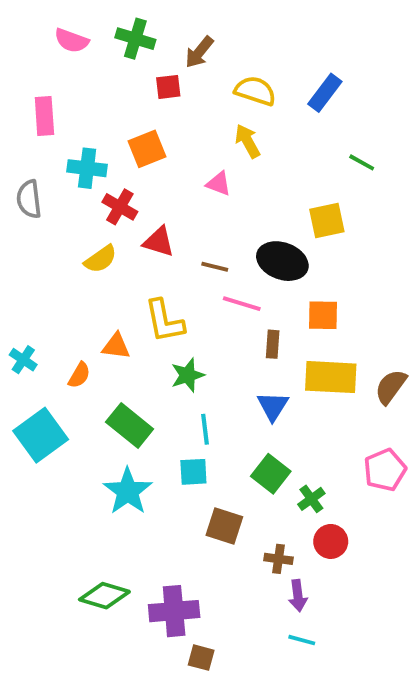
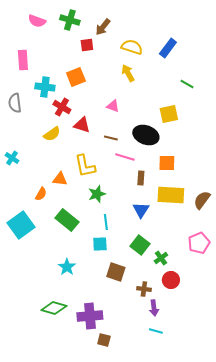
pink triangle: (219, 184) -> (113, 106), moved
cyan cross: (23, 360) -> (12, 158), moved
cyan star: (128, 491) -> (67, 267), moved, size x0.7

